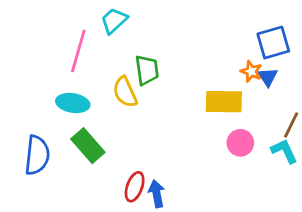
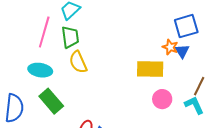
green trapezoid: (147, 70) -> (70, 37), moved

